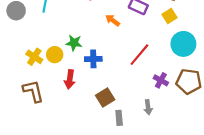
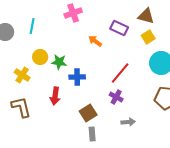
yellow circle: (55, 55) -> (40, 57), moved
purple cross: (161, 80) -> (116, 97), moved
gray arrow: (148, 107) -> (128, 122), turned -88
gray rectangle: (119, 118) -> (92, 134), moved

